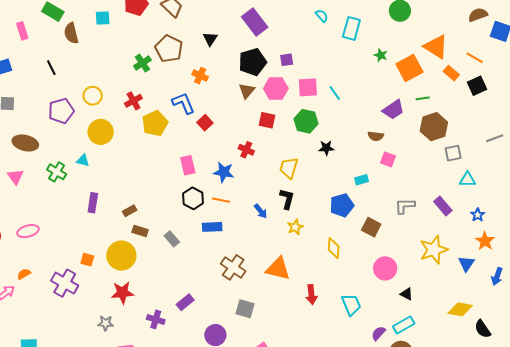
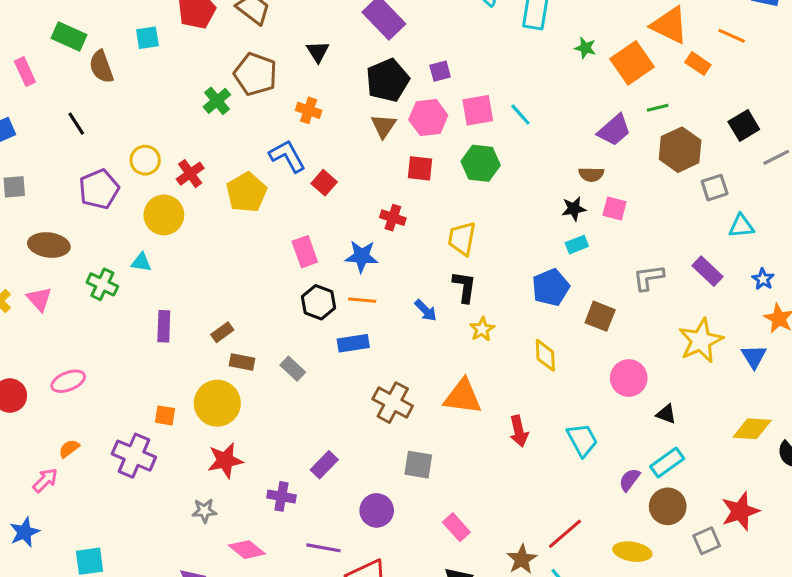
black square: (477, 86) -> (744, 126), moved
red cross: (133, 101) -> (190, 174), moved
black star: (326, 148) -> (574, 209), moved

